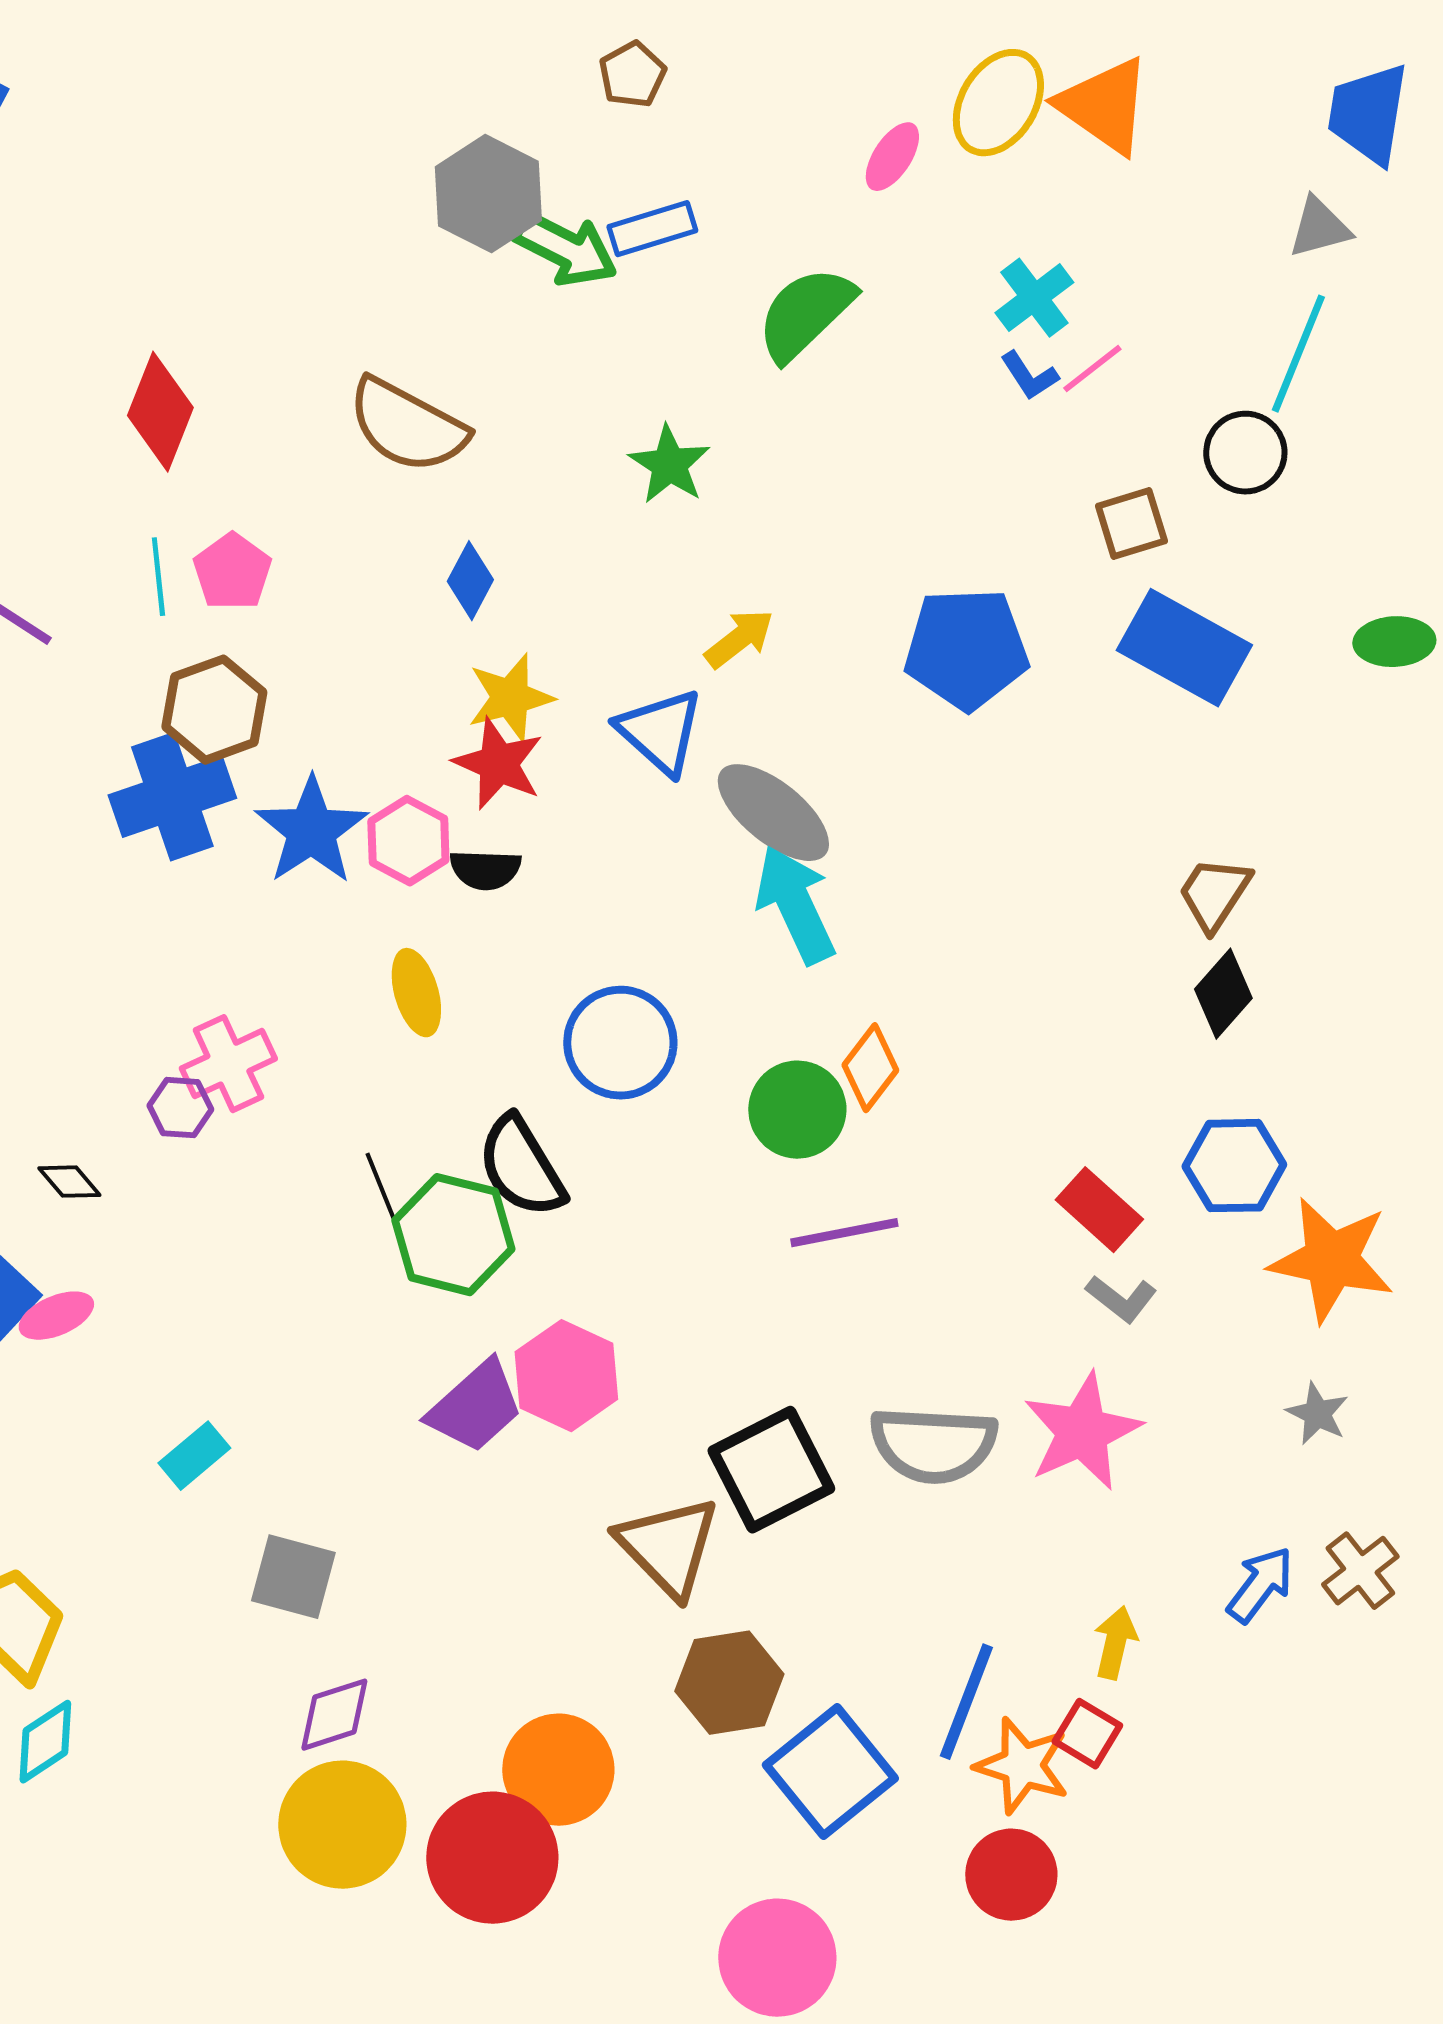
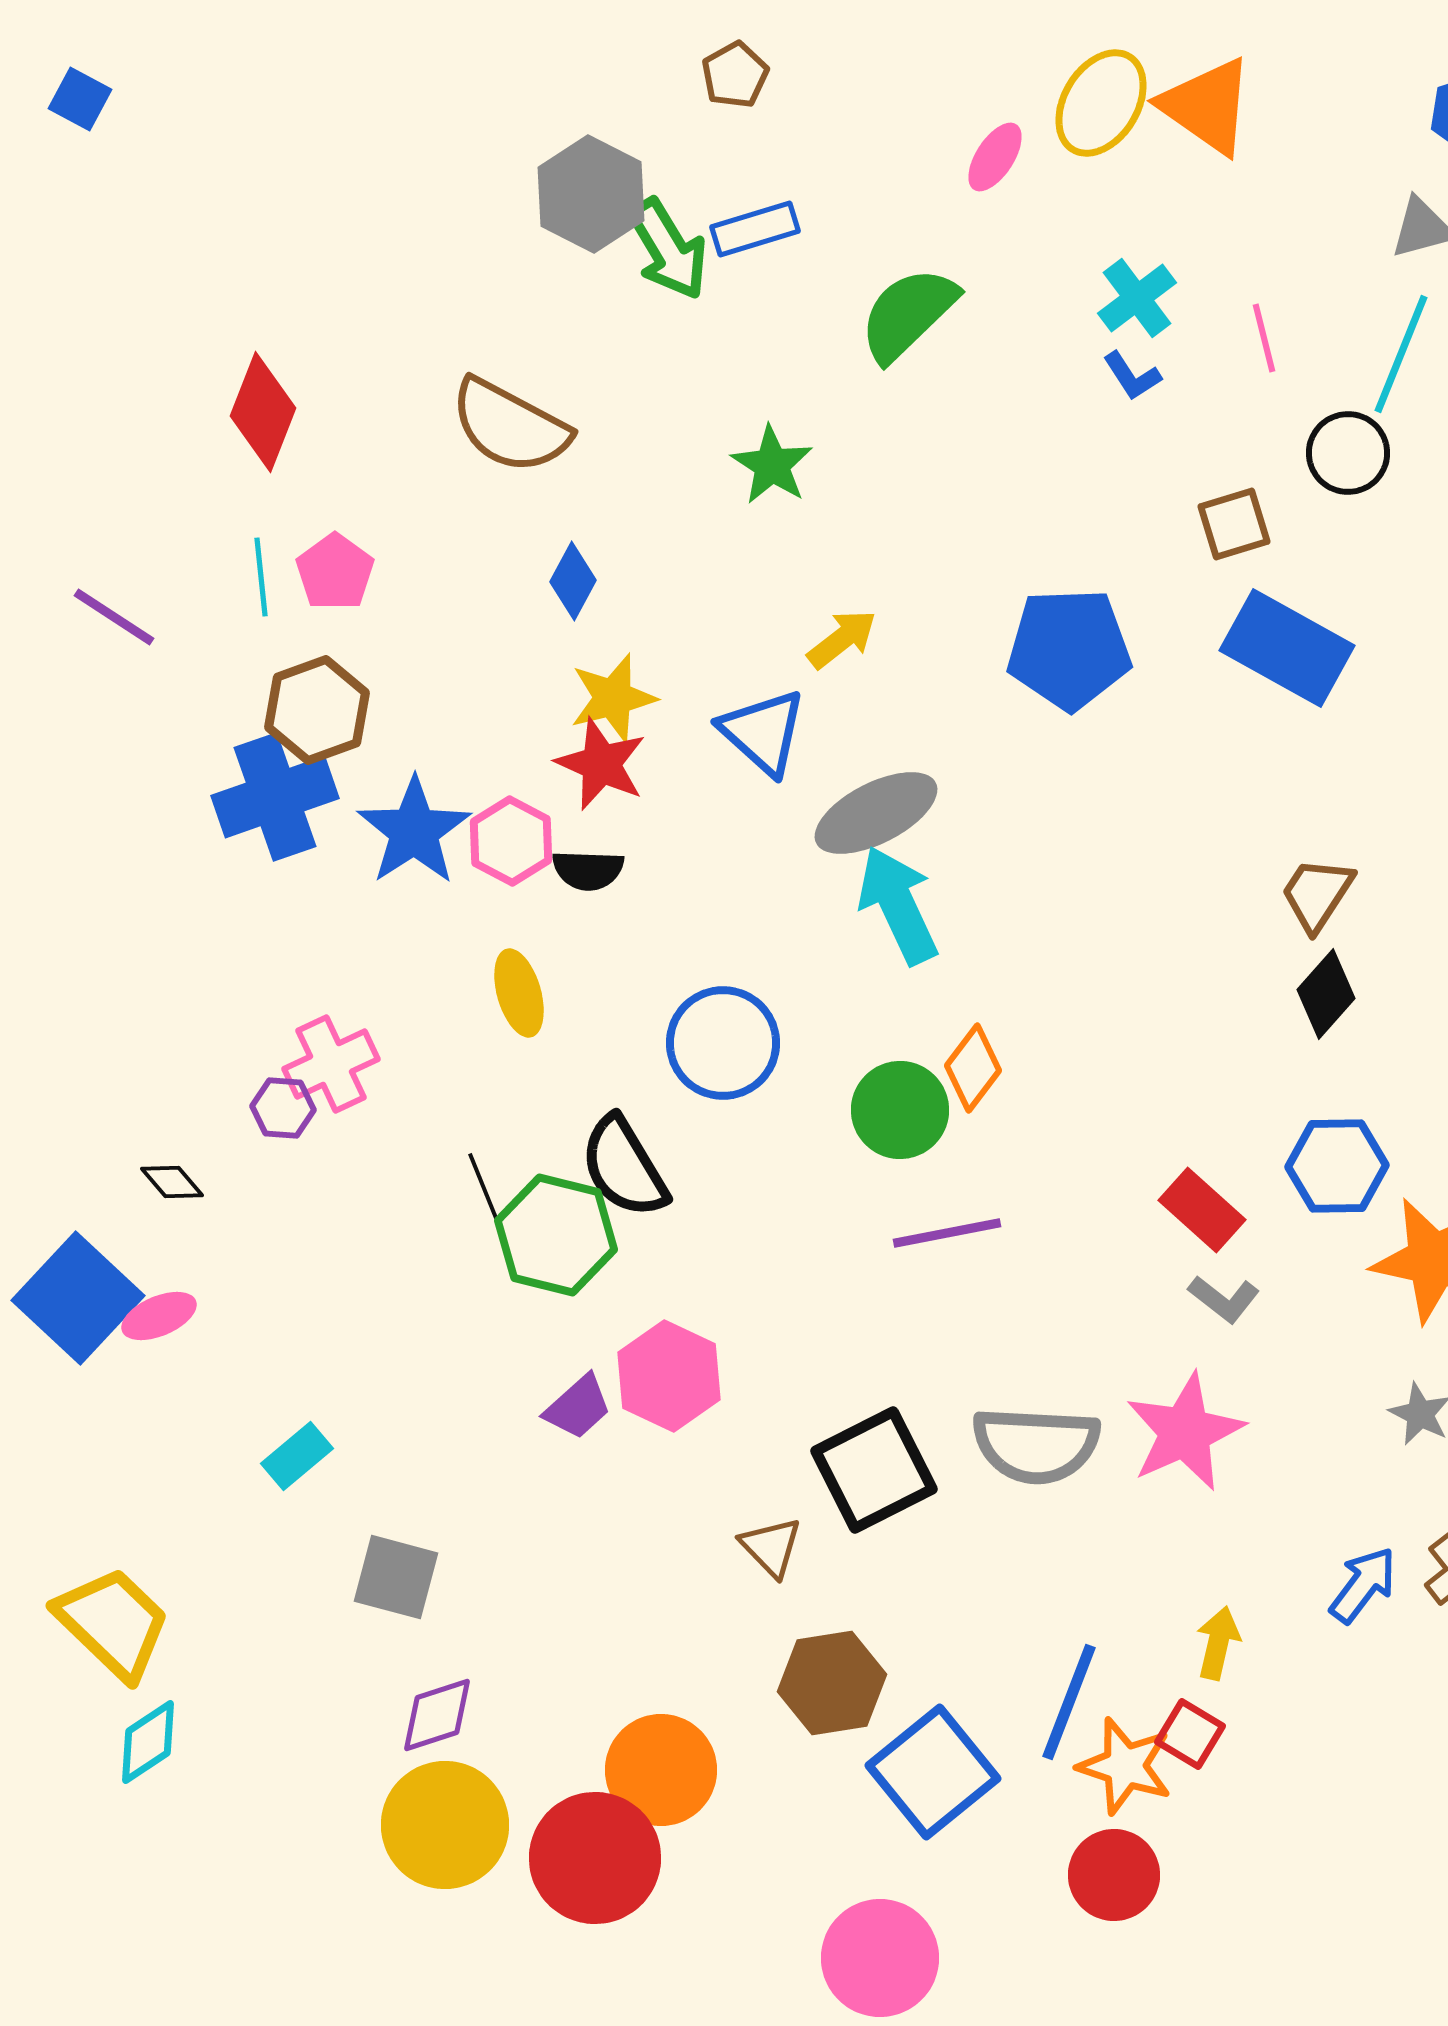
green arrow: (565, 249) -> (668, 249), turned 32
pink line: (1092, 369) -> (1264, 338), moved, turned -66
gray ellipse: (773, 813) -> (876, 813), turned -66
purple trapezoid: (475, 1407) -> (578, 1407), size x0.7
brown triangle: (668, 1547) -> (771, 1547), size x0.6

